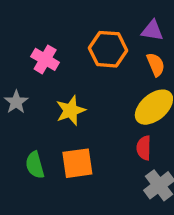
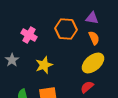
red semicircle: (144, 148) -> (87, 87), turned 48

